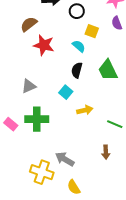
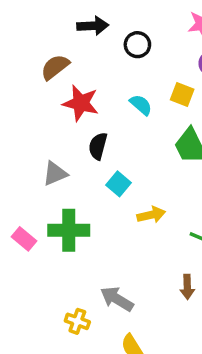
yellow square: (92, 31) -> (182, 94), moved
black semicircle: (77, 70) -> (98, 146), moved
yellow cross: (42, 172) -> (77, 321), size x0.6

